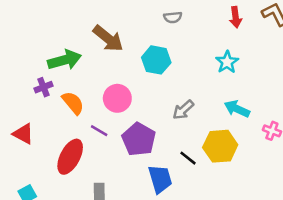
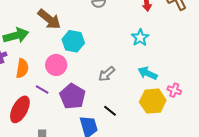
cyan hexagon: (156, 60) -> (73, 41), moved
orange semicircle: (73, 103) -> (22, 68), turned 48
yellow hexagon: (220, 146) -> (153, 101), moved

